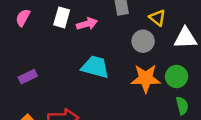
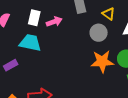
cyan trapezoid: (95, 67) -> (30, 43), moved

